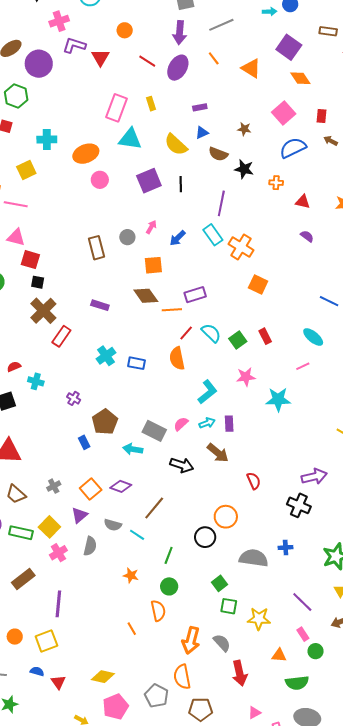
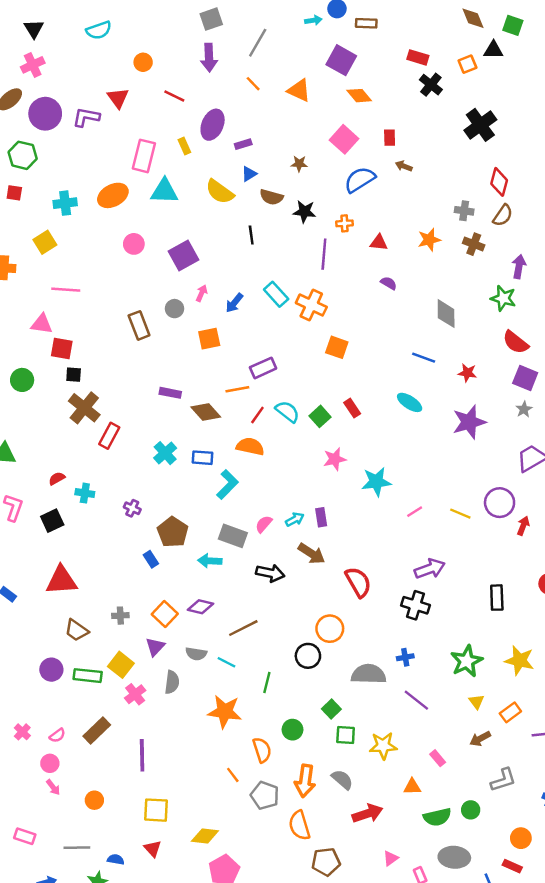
pink cross: (59, 21) -> (33, 65), moved
gray line: (221, 25) -> (258, 43), turned -30
brown rectangle: (328, 31) -> (366, 23), moved
purple L-shape: (74, 45) -> (86, 117), moved
purple ellipse: (178, 68) -> (213, 125), moved
orange ellipse: (86, 154) -> (113, 195), moved
purple square: (149, 181) -> (183, 255), moved
black line: (181, 184) -> (251, 235), moved
purple line: (221, 203) -> (324, 254), moved
pink line: (16, 204) -> (66, 290), moved
brown diamond: (146, 296) -> (206, 412), moved
purple rectangle: (100, 305) -> (170, 393), moved
orange semicircle: (177, 358) -> (250, 446), turned 120
pink line: (303, 366) -> (415, 512), moved
cyan L-shape: (208, 392) -> (227, 484), moved
red semicircle: (254, 481) -> (358, 582), size x1.5
gray cross: (54, 486) -> (120, 616), turned 32
brown line: (154, 508) -> (243, 628), turned 30
orange star: (131, 575) -> (225, 712), size x1.8
green circle: (169, 586) -> (292, 730), moved
purple line: (302, 602) -> (416, 700), moved
yellow square: (46, 641) -> (156, 810), moved, turned 30
green circle: (316, 651) -> (471, 810), moved
blue semicircle: (37, 671) -> (116, 860), moved
red arrow: (240, 673) -> (367, 813), turned -90
gray pentagon: (157, 696) -> (265, 795), moved

